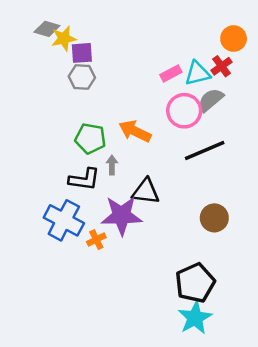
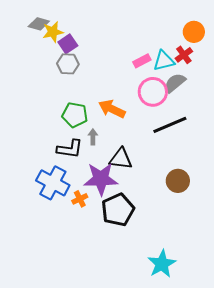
purple square: (82, 53) -> (68, 44), turned -30
black pentagon: (195, 283) -> (118, 210), moved

